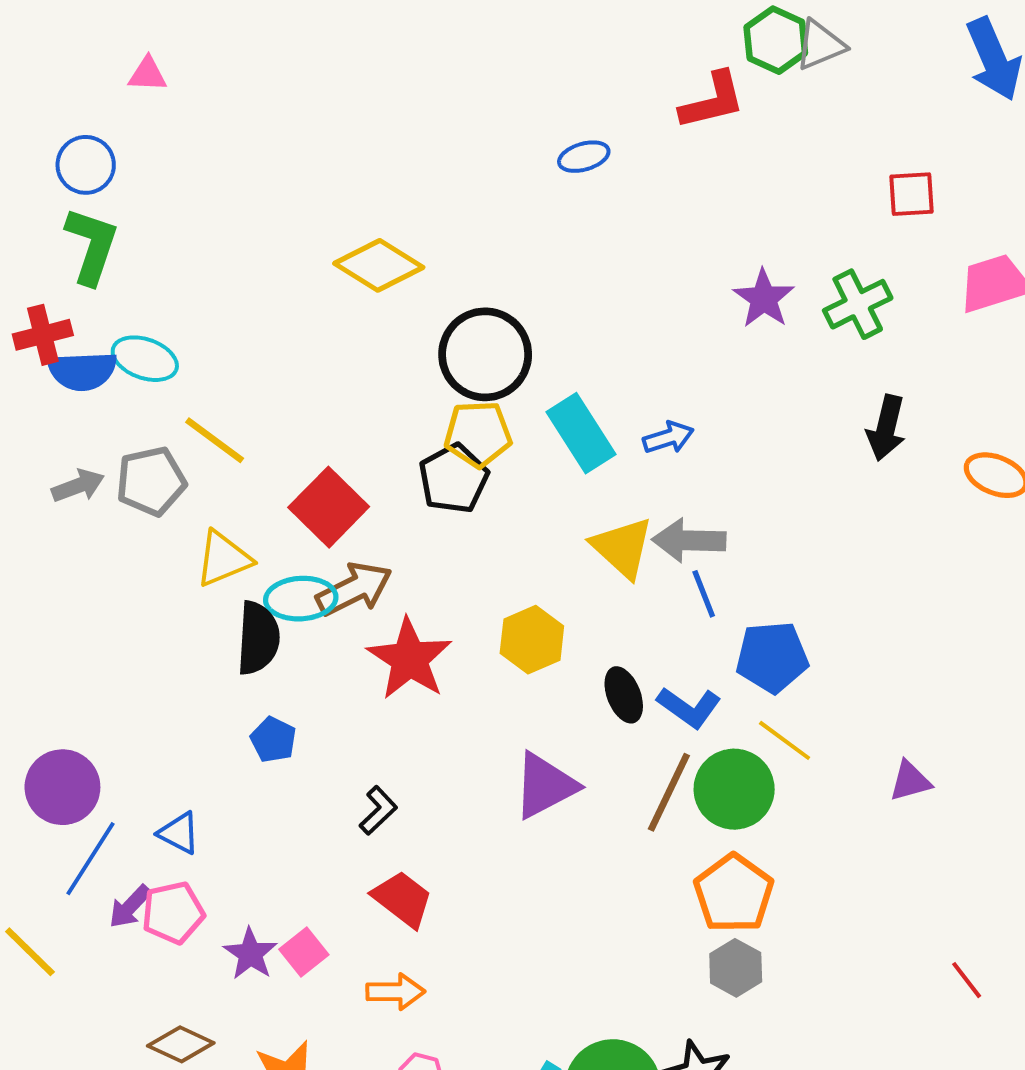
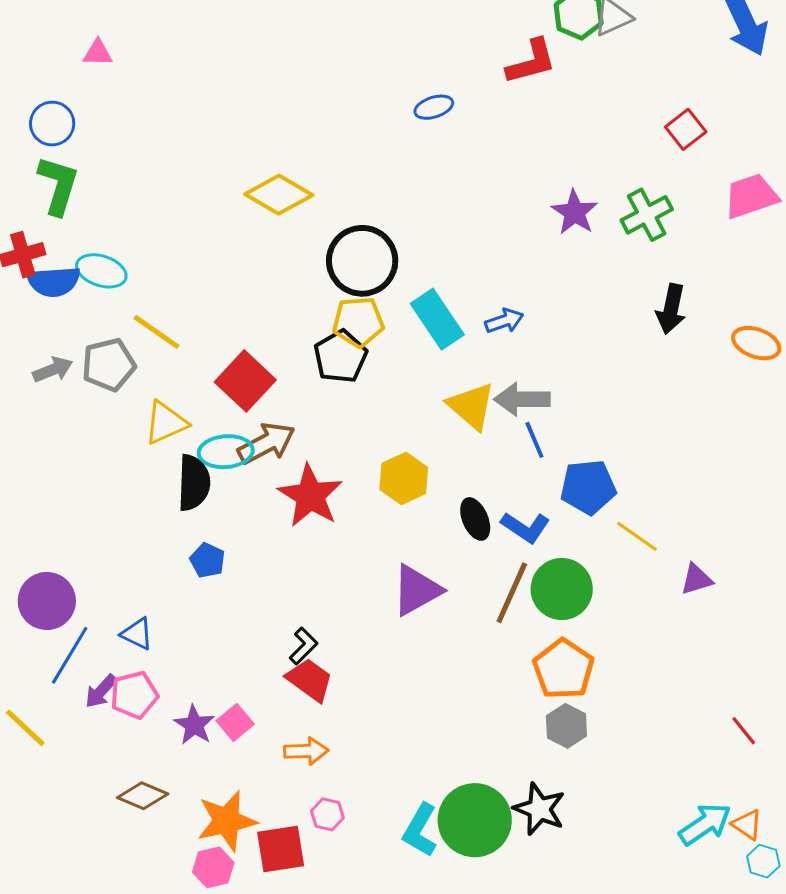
red square: (911, 194) -> (686, 129), turned -33
yellow line: (785, 740) -> (637, 536), moved
black L-shape: (378, 810) -> (304, 646), moved

